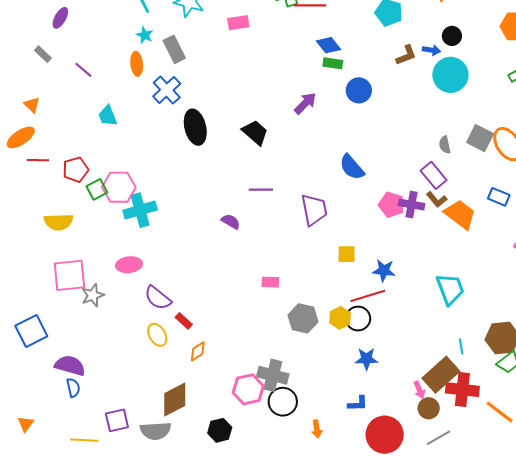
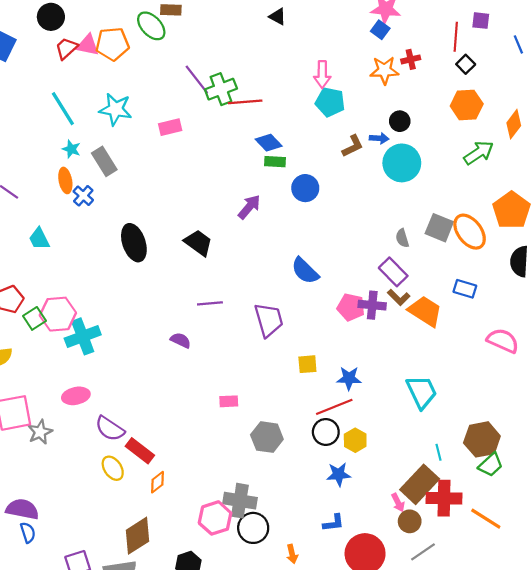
blue cross: (167, 90) -> (83, 196), moved, size x0.7
yellow hexagon: (340, 318) -> (355, 440), moved
red rectangle: (184, 321) -> (140, 451), size x1.5

